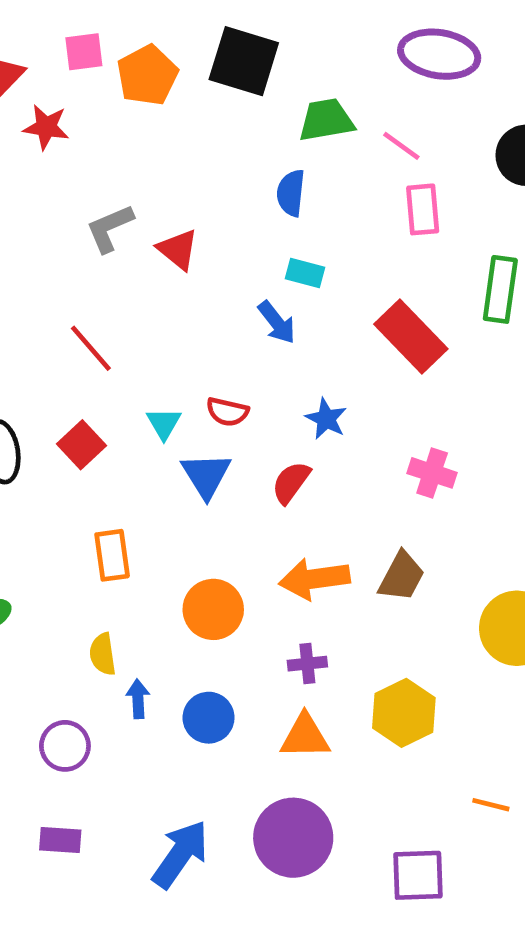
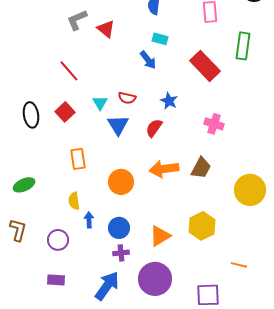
purple cross: (307, 664) -> (121, 253), moved
orange triangle: (305, 736) -> (160, 236), turned -30

